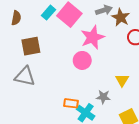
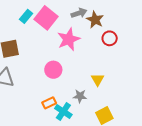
pink circle: (82, 60) -> (53, 70), moved
orange rectangle: (71, 103) -> (49, 103), turned -32

